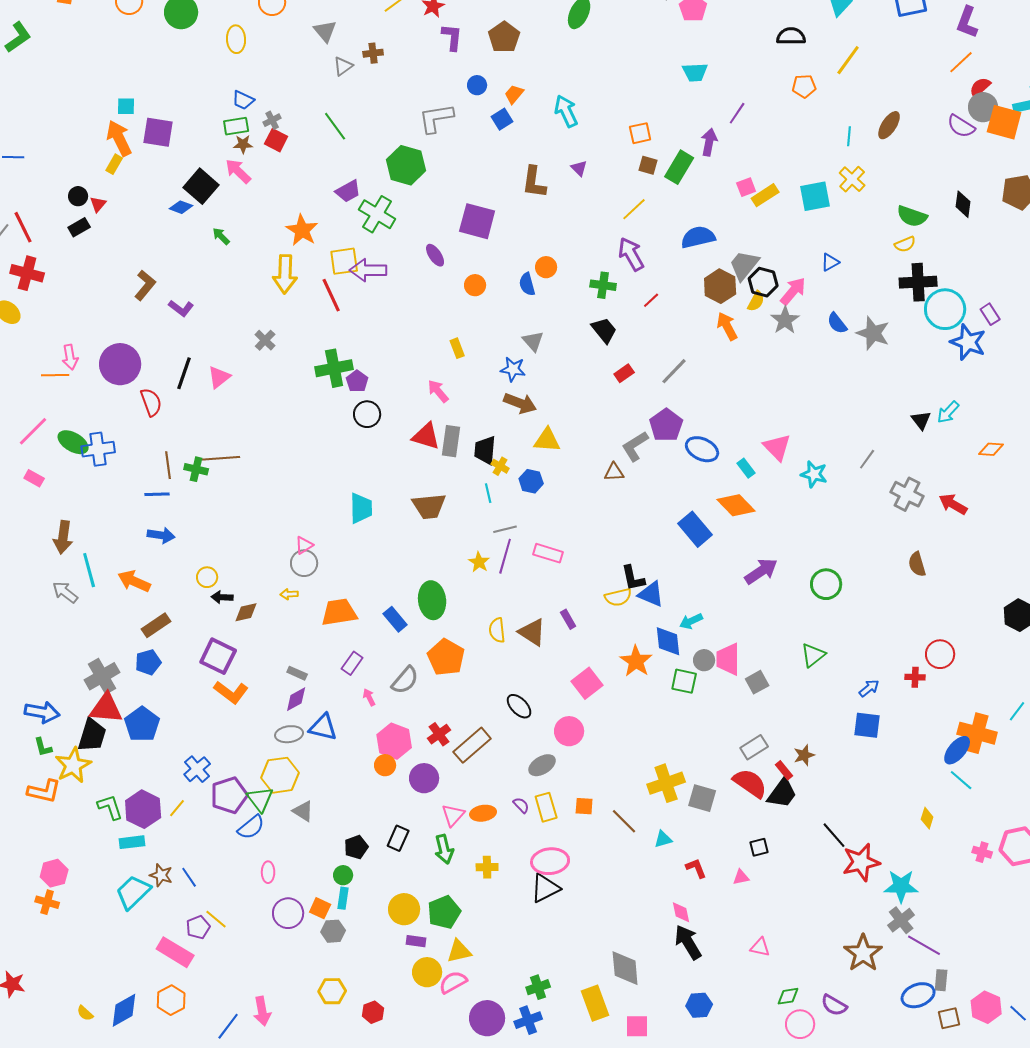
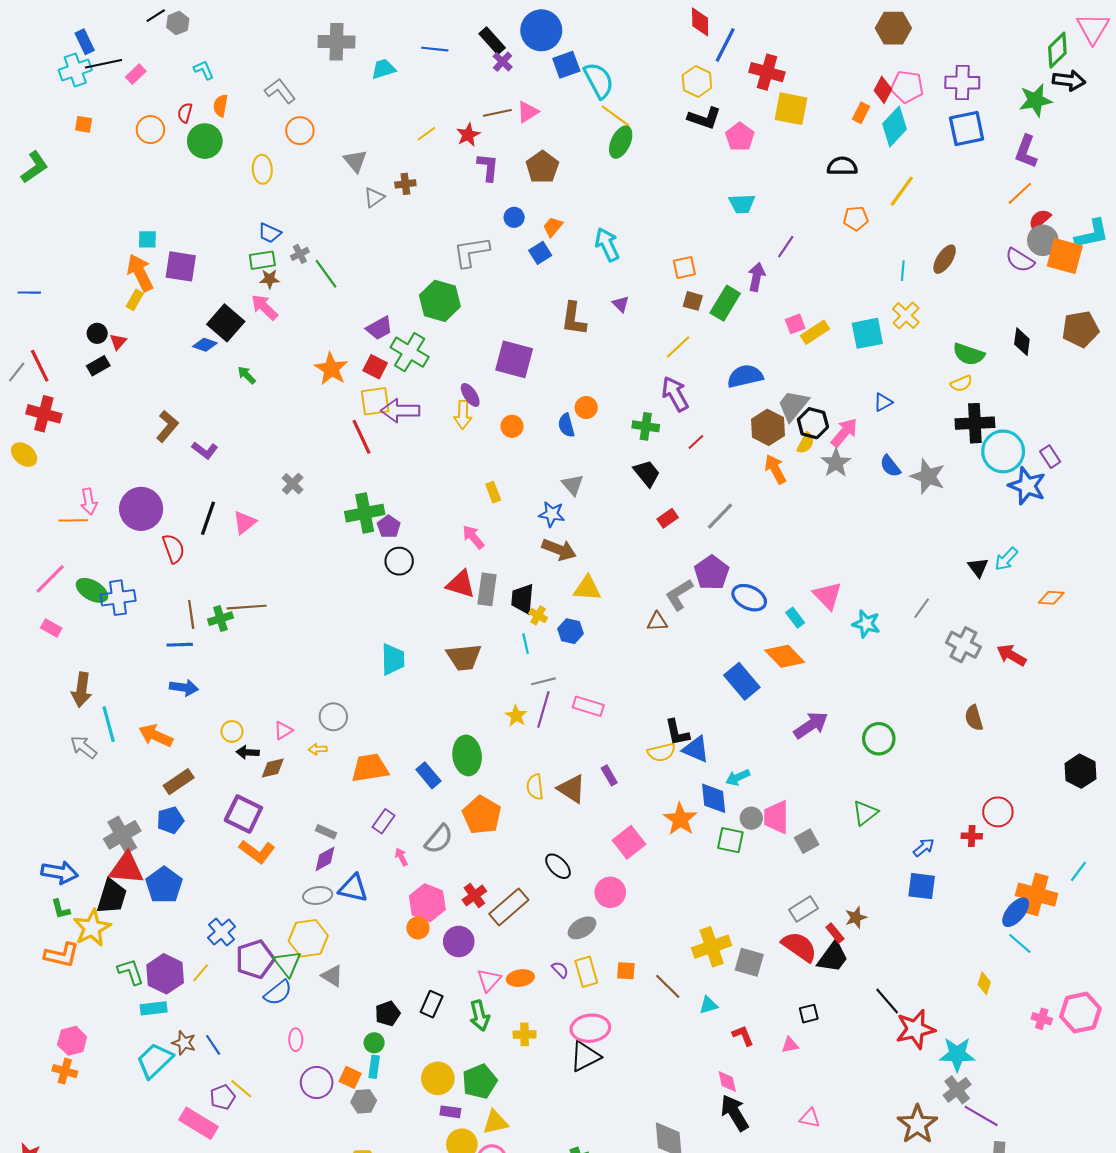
green line: (335, 126) -> (326, 274), moved
red square: (276, 140) -> (375, 367), moved
yellow arrow: (285, 274) -> (463, 415), moved, size x0.7
green cross: (196, 469) -> (220, 619), turned -30
pink triangle: (304, 545) -> (283, 730), moved

